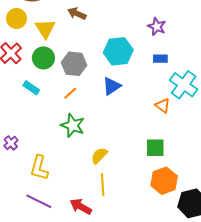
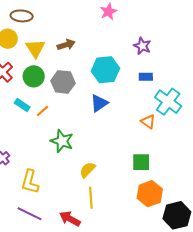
brown arrow: (77, 14) -> (66, 45), moved, turned 138
orange line: (70, 93) -> (42, 111), moved

